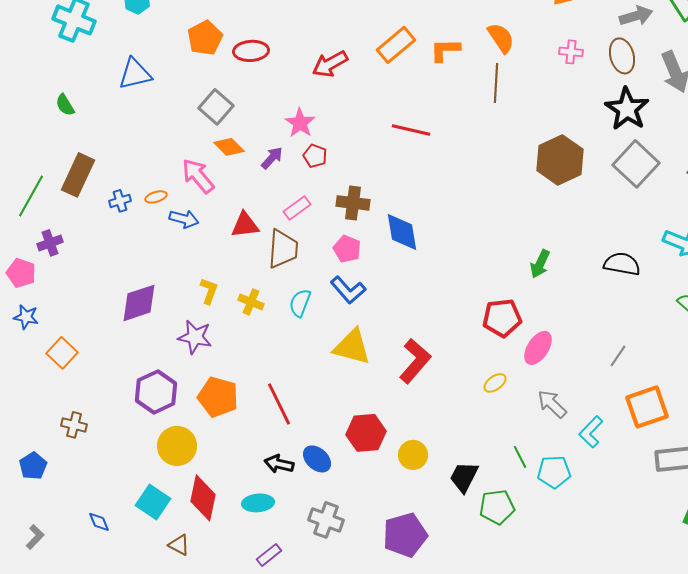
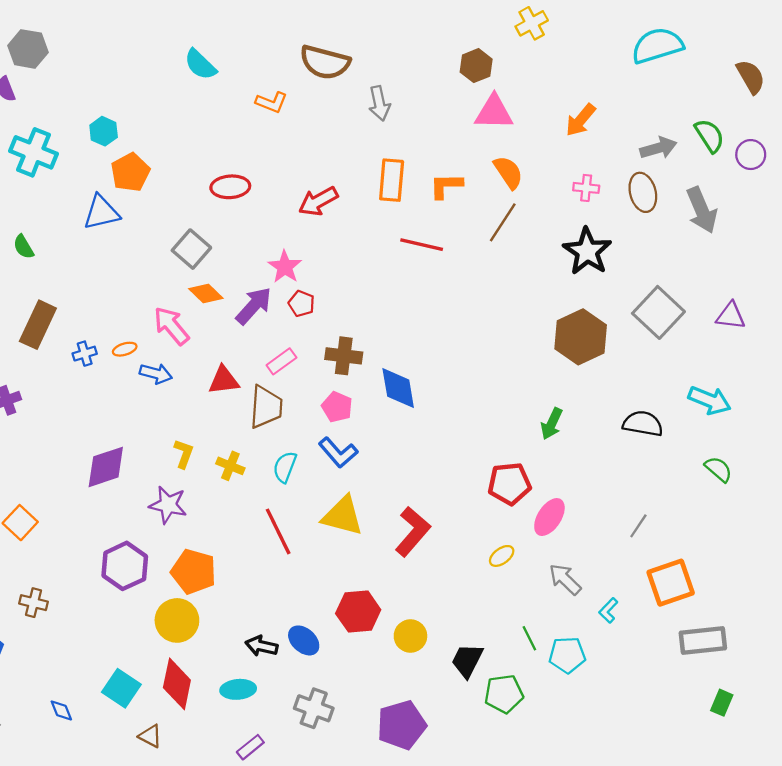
orange pentagon: (205, 38) -> (130, 172), moved
orange rectangle: (396, 45) -> (392, 180), turned -45
brown line: (496, 83) -> (503, 222), turned 30
black star: (627, 109) -> (587, 251), moved
red line: (411, 130) -> (422, 245), moved
purple arrow: (272, 158) -> (254, 306), size x1.5
brown hexagon: (560, 160) -> (581, 337), moved
red line: (279, 404) -> (278, 531), moved
cyan L-shape: (591, 432) -> (608, 610), size x0.7
yellow circle: (177, 446) -> (177, 620), moved

